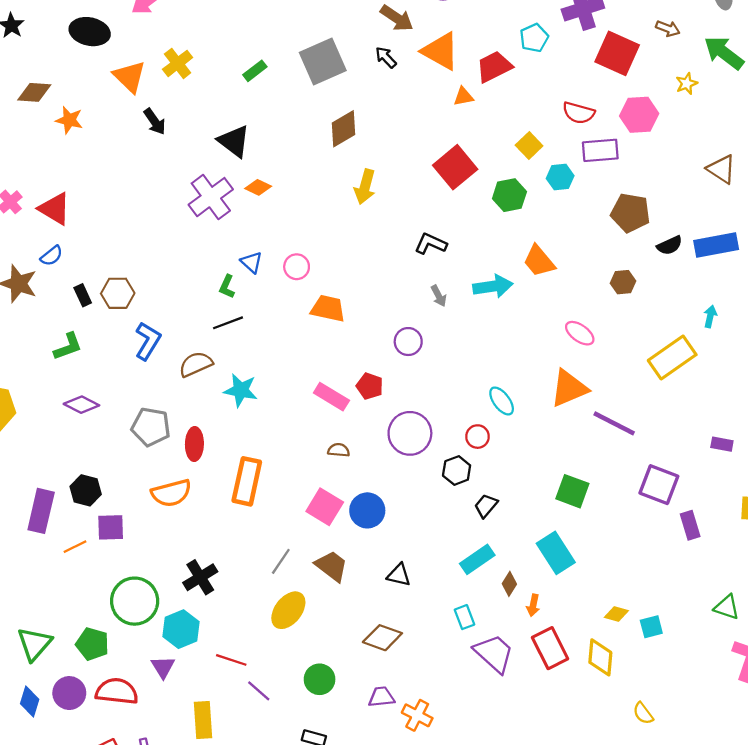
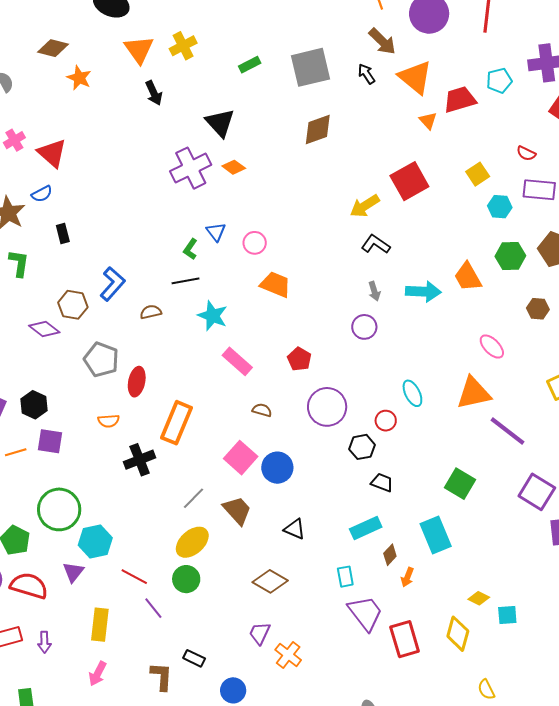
orange triangle: (464, 97) -> (428, 121), turned 48
red semicircle: (579, 113) -> (526, 153), size x0.7
yellow arrow: (365, 187) -> (365, 206), moved, turned 32
green hexagon: (509, 195) -> (510, 256), moved
brown hexagon: (118, 293) -> (73, 305), moved
purple circle: (408, 342) -> (364, 327), moved
green L-shape: (68, 346) -> (19, 263), moved, turned -72
brown semicircle: (196, 364) -> (151, 312), size x0.7
cyan star: (241, 390) -> (213, 316), moved
pink rectangle: (331, 397) -> (237, 361), moved
orange semicircle: (171, 493) -> (109, 421), size x0.6
black trapezoid: (486, 506) -> (382, 482), turned 60
black cross: (200, 577) -> (140, 460), moved
red rectangle: (550, 648) -> (405, 639), moved
green circle: (320, 679) -> (186, 579), moved
purple trapezoid: (381, 697) -> (260, 633), turned -70

